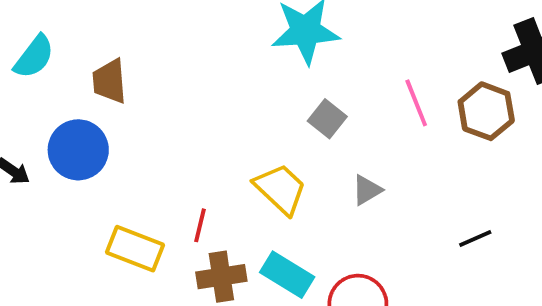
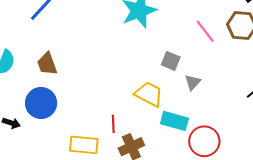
gray square: (327, 119) -> (171, 61), moved
cyan rectangle: (287, 275) -> (174, 121), moved

